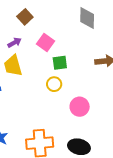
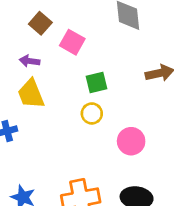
purple arrow: (15, 42) -> (30, 61), turned -136
pink square: (46, 43) -> (72, 42), moved

